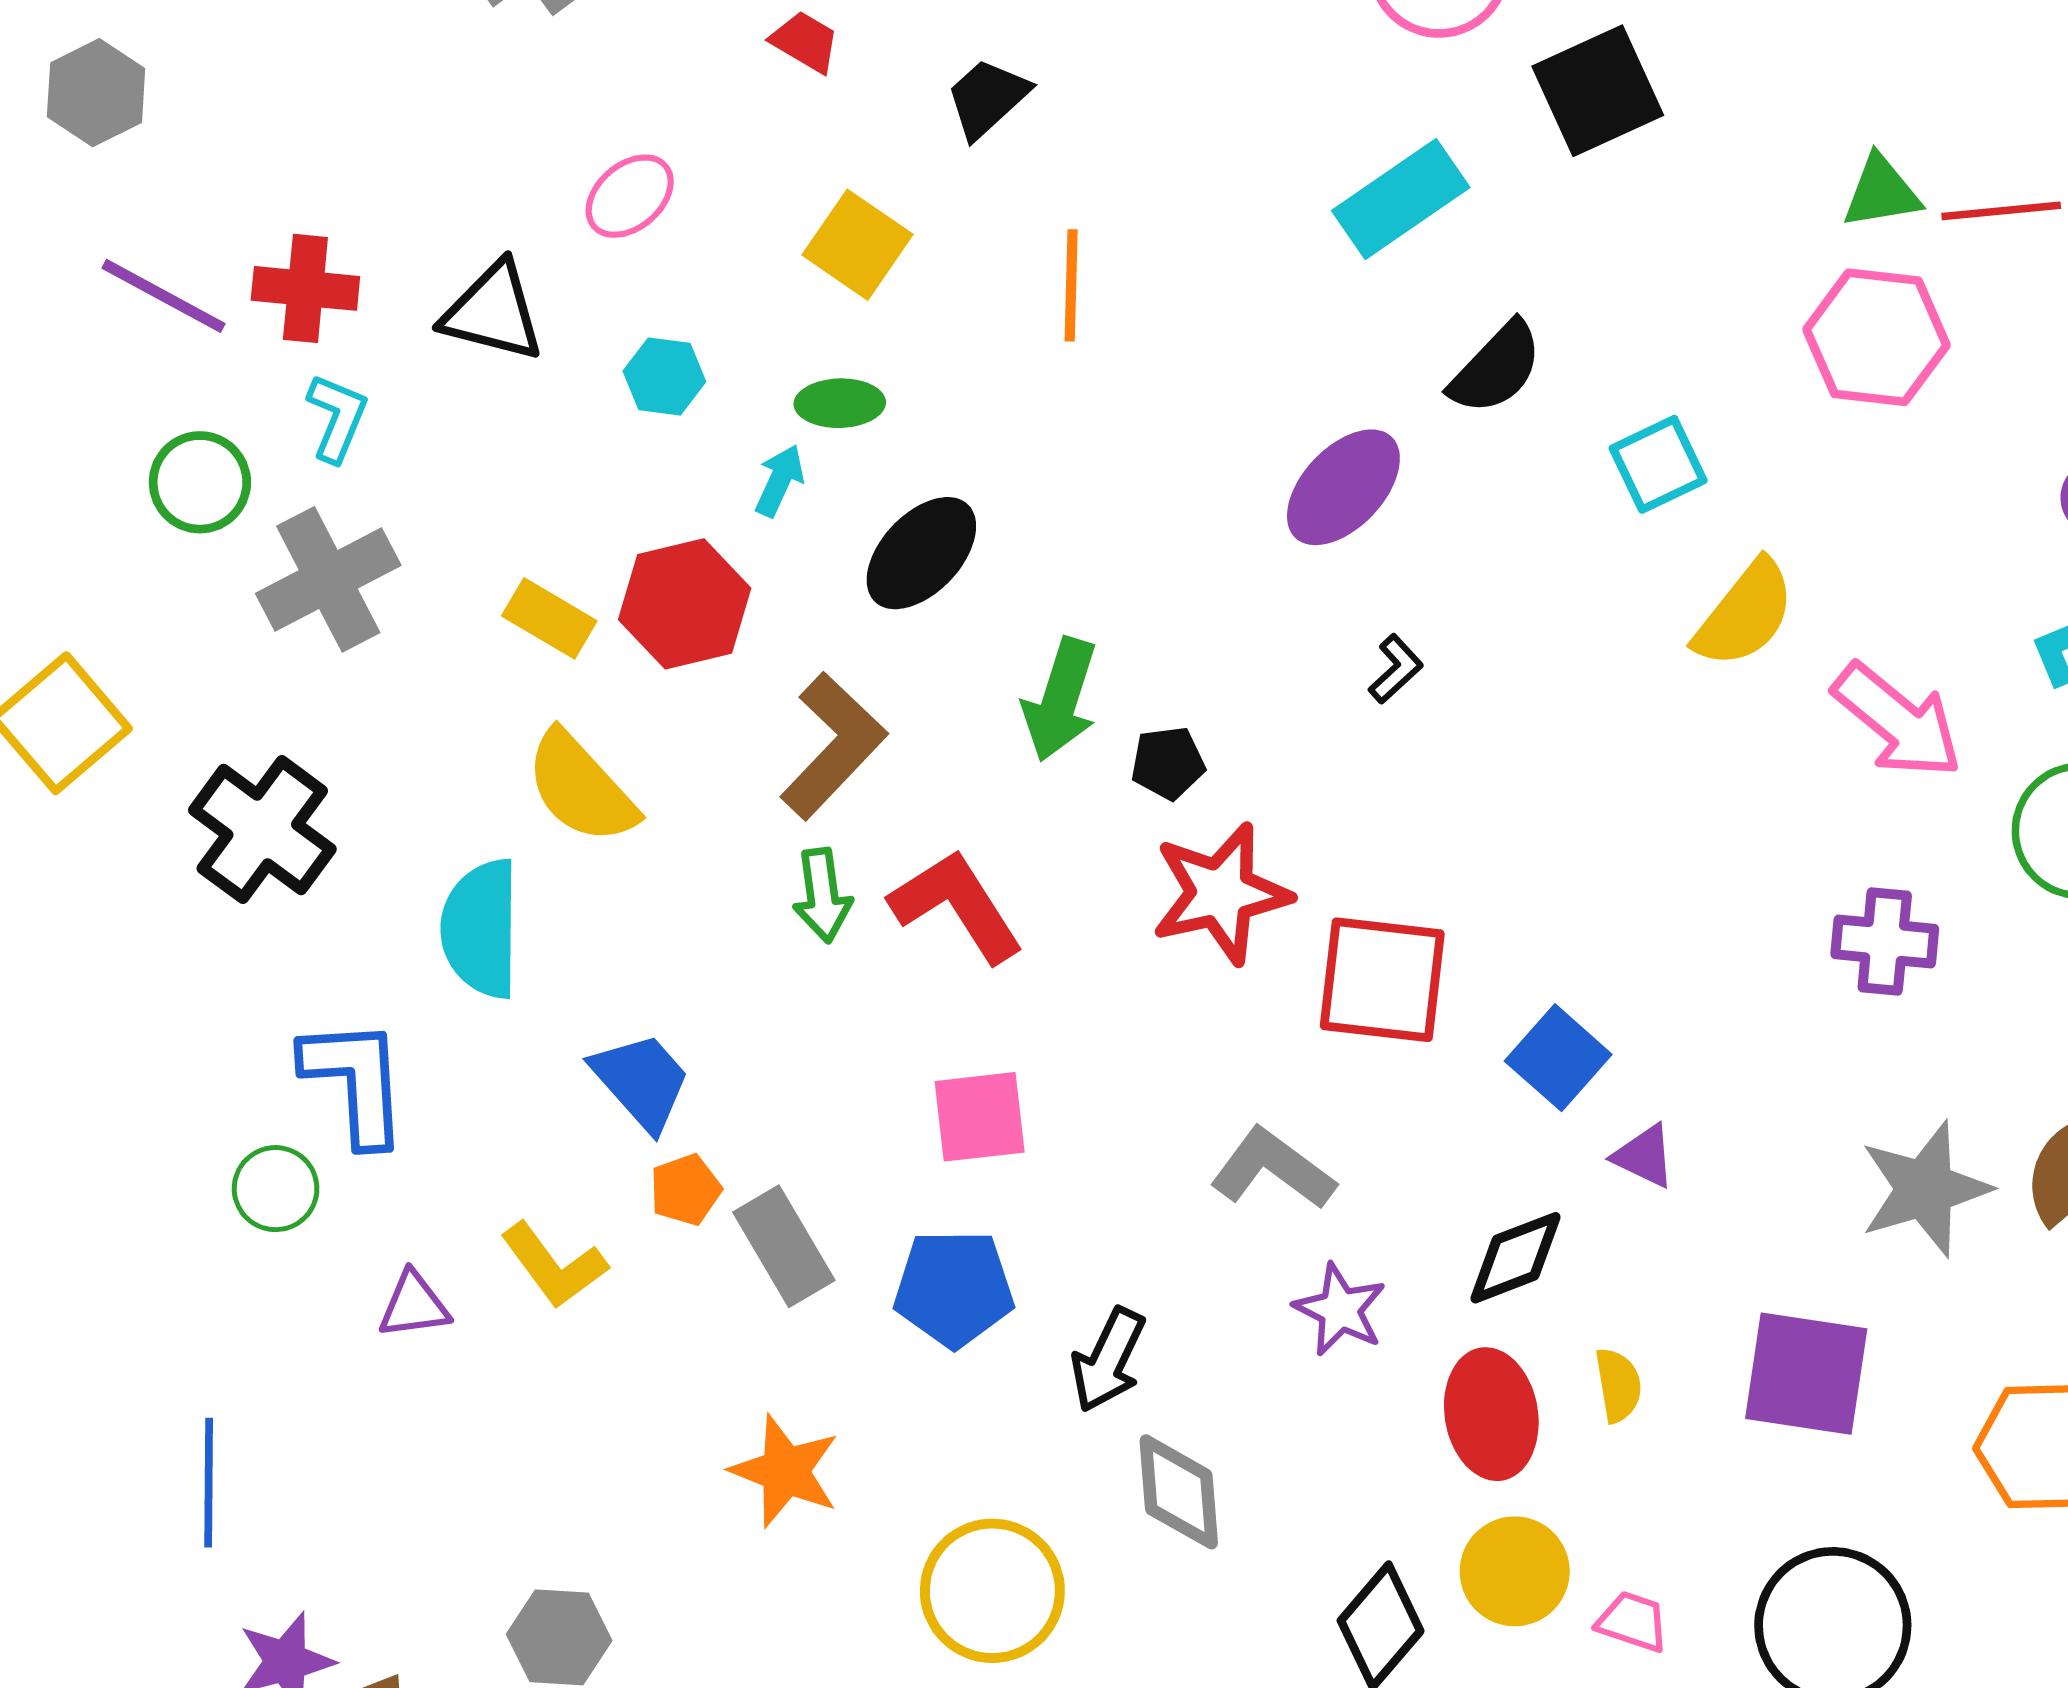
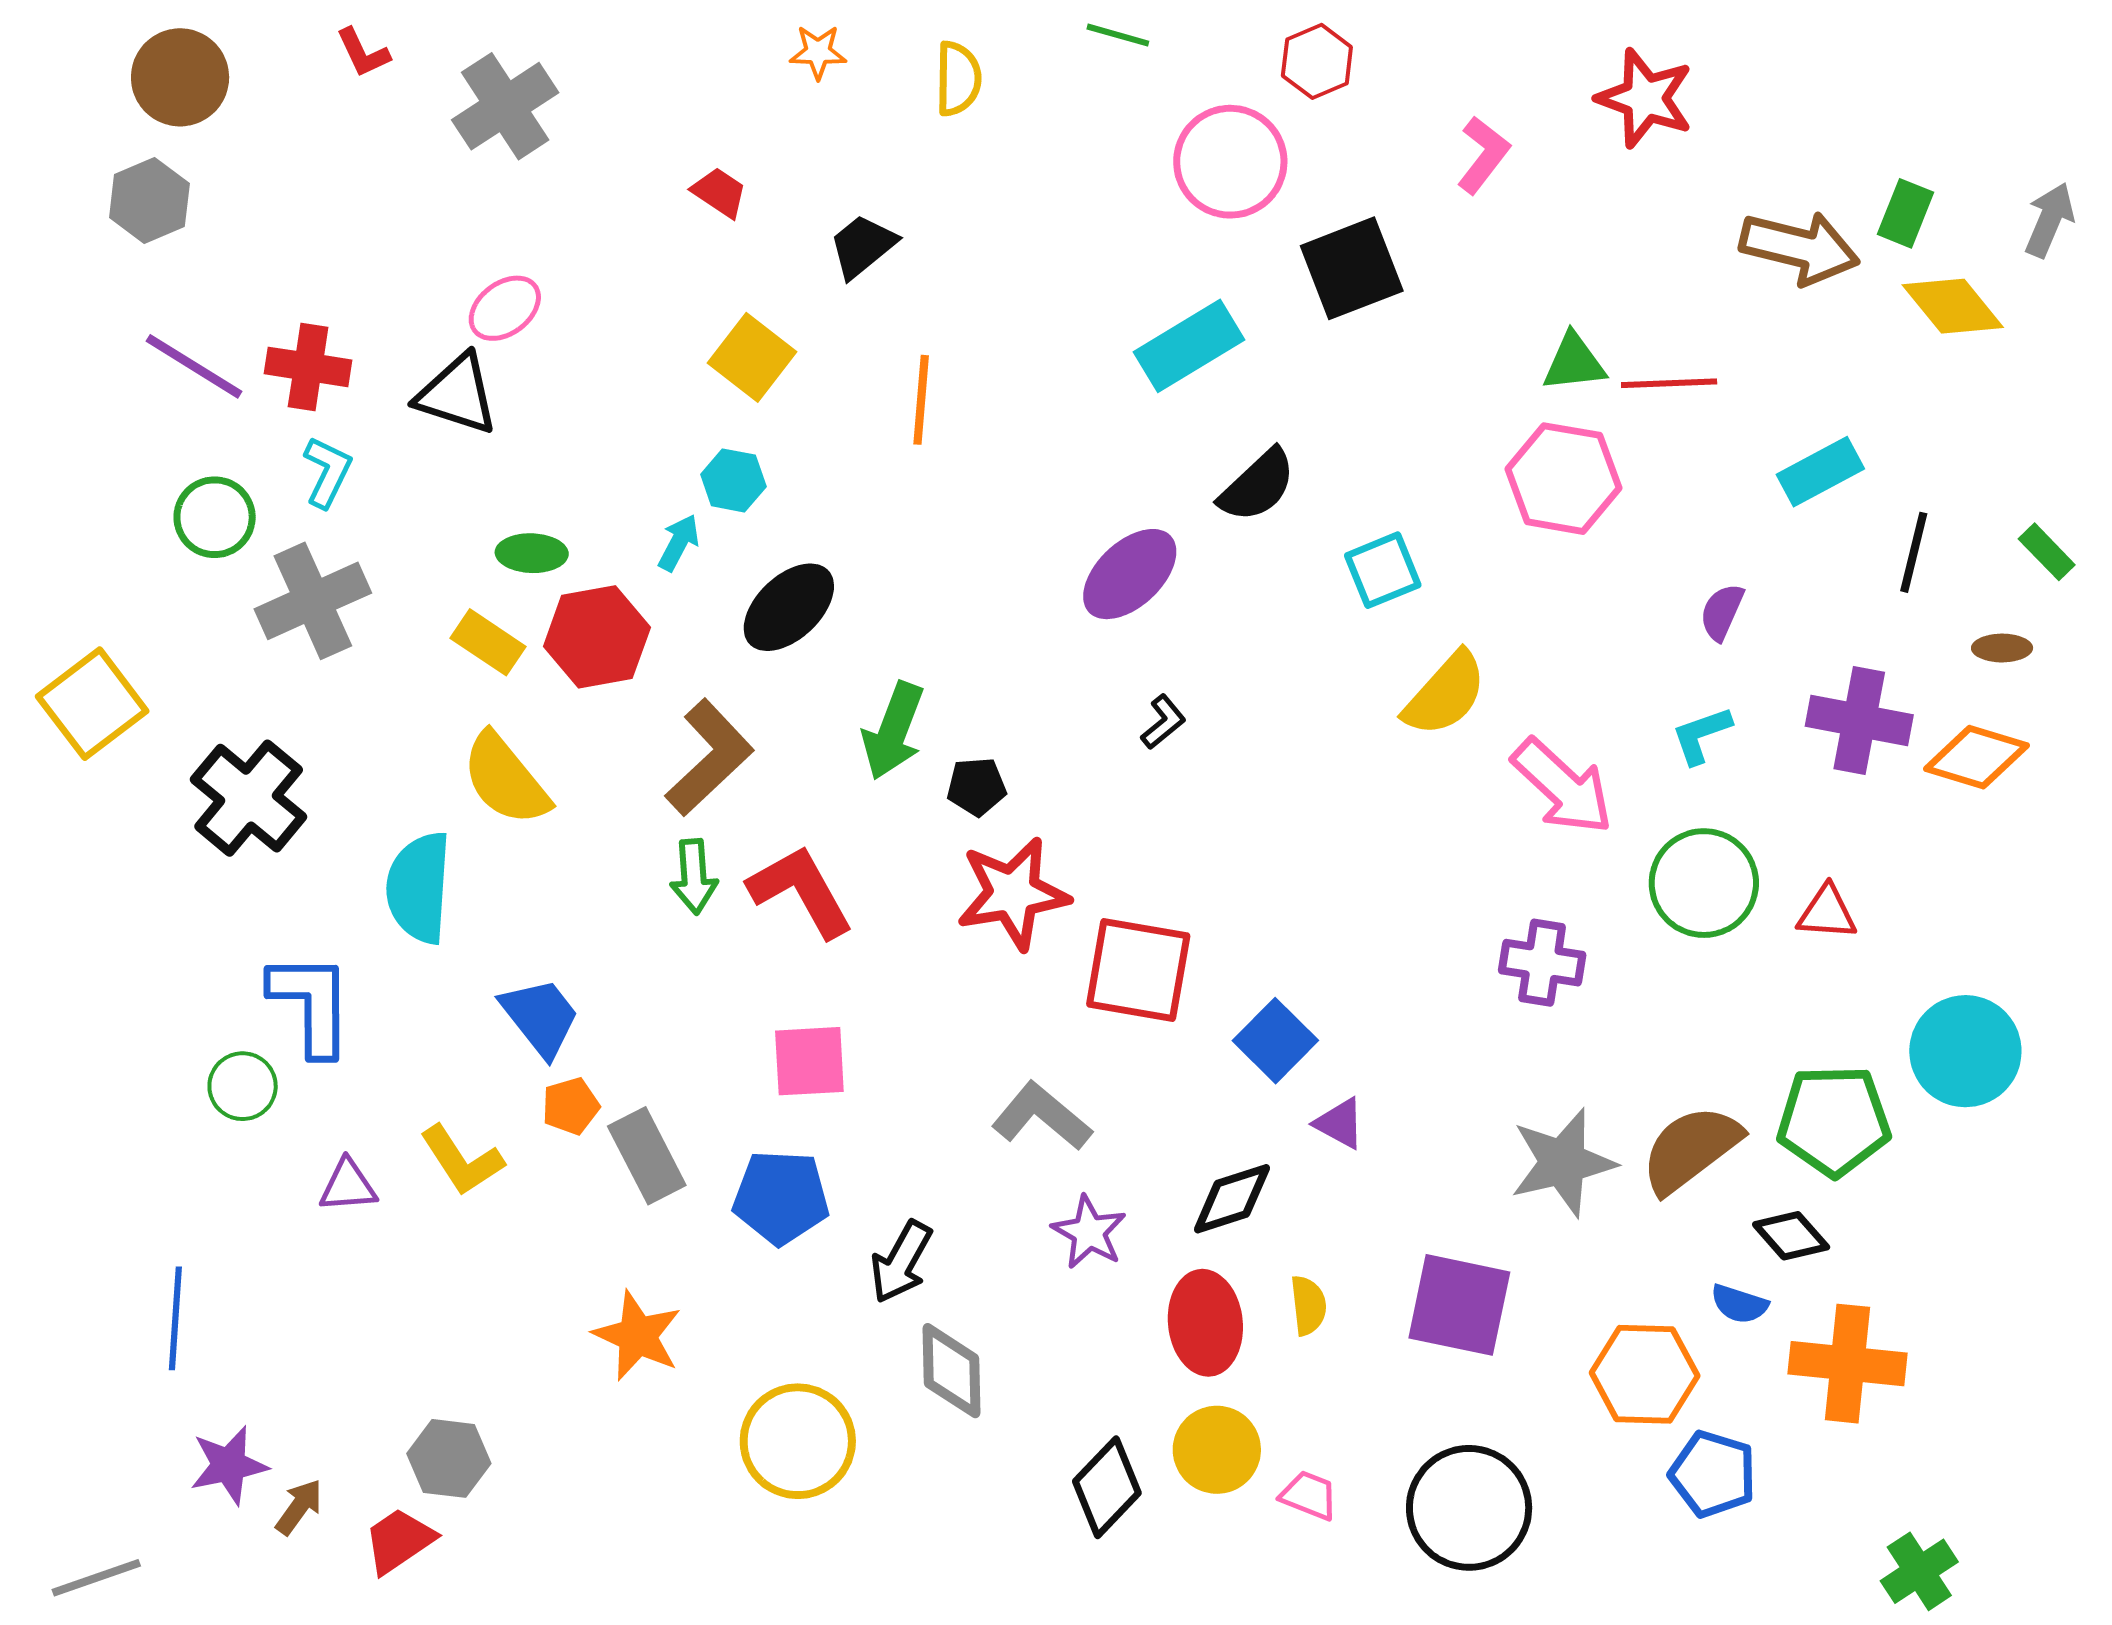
pink ellipse: (630, 196) -> (505, 308), moved
cyan hexagon: (664, 376) -> (733, 480), moved
green ellipse: (840, 403) -> (532, 553), moved

